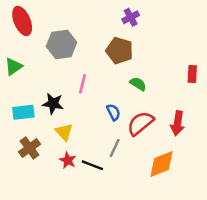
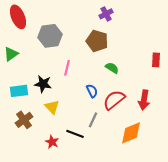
red star: (68, 160) -> (52, 142), moved

